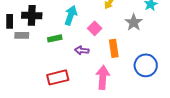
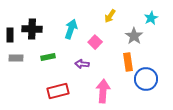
gray rectangle: (22, 35) -> (16, 58), moved
green rectangle: (55, 38) -> (48, 57), moved
orange rectangle: (114, 48) -> (128, 62), moved

